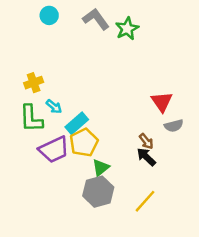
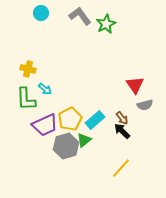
yellow cross: (34, 83) -> (28, 69), turned 35
cyan rectangle: (77, 123) -> (95, 120), moved
gray hexagon: (98, 192) -> (66, 146), moved

